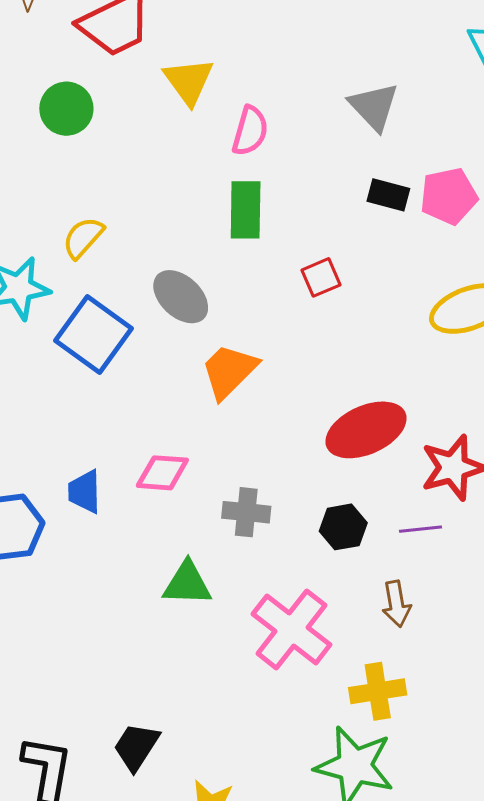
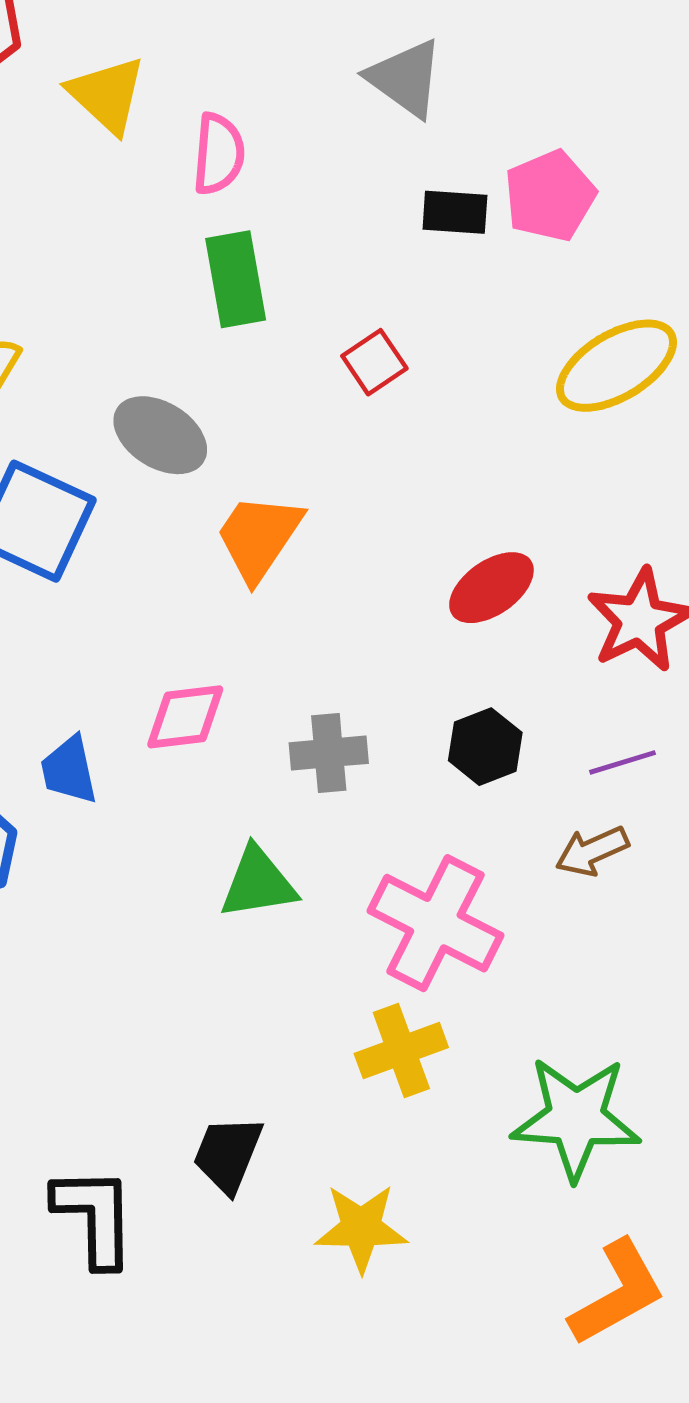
red ellipse: (366, 430) -> (491, 588), size x0.7
purple line: (420, 529) -> (623, 762), moved
brown arrow: (396, 604) -> (592, 851), turned 87
yellow cross: (378, 691) -> (401, 1051), moved

